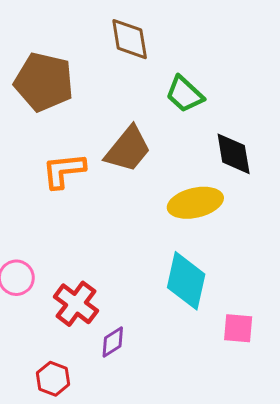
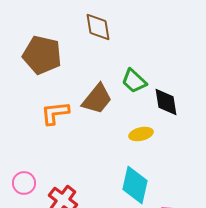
green trapezoid: (185, 94) -> (134, 81), moved
yellow ellipse: (195, 203) -> (141, 134), size x0.7

